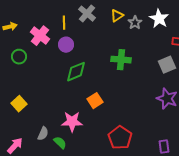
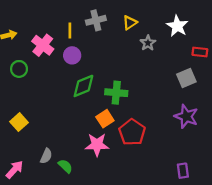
gray cross: (87, 14) -> (96, 20), turned 36
gray star: (135, 23) -> (148, 43), moved
green cross: (121, 60) -> (116, 93), moved
pink star: (72, 122) -> (97, 145), moved
red pentagon: (120, 138) -> (132, 132), moved

